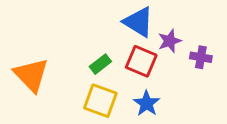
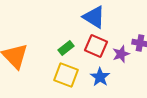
purple star: (170, 41) -> (121, 54), moved

